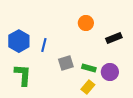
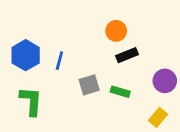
black rectangle: (114, 38) -> (127, 55), moved
purple circle: (110, 72) -> (165, 81), moved
yellow rectangle: (88, 87) -> (158, 117), moved

